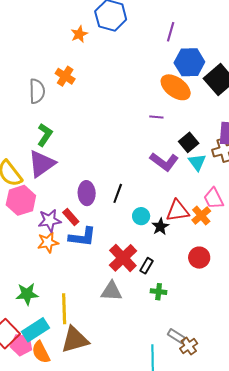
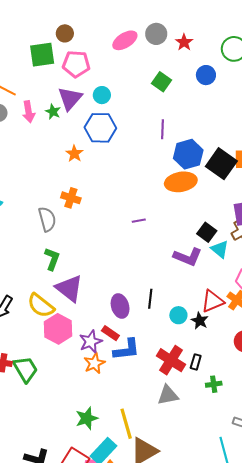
orange ellipse: (176, 87) -> (181, 182), turned -32
purple line: (156, 117) -> (139, 221), moved
green L-shape: (45, 135) -> (52, 259), moved
purple triangle: (42, 164) -> (69, 288), turned -32

